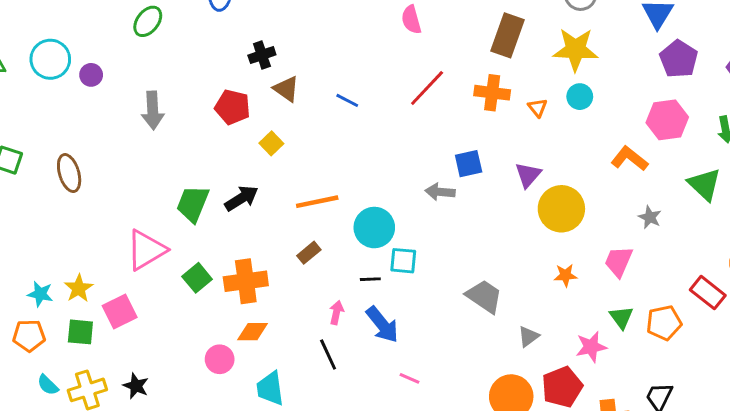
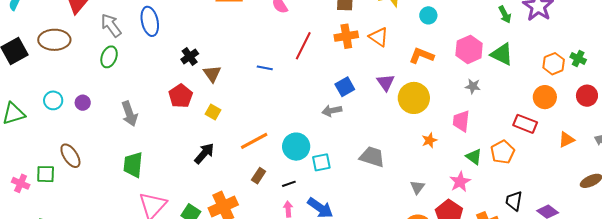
cyan circle: (50, 59) -> (53, 100), size x0.7
brown triangle: (286, 89) -> (212, 74), turned 36
cyan circle: (580, 97) -> (428, 15), moved
blue line: (347, 100) -> (265, 68), moved
red pentagon: (232, 107) -> (181, 96), turned -30
orange triangle: (538, 108) -> (379, 37), size x1.5
pink hexagon: (667, 120) -> (469, 49), moved
orange L-shape: (629, 159) -> (421, 56), moved
brown ellipse: (69, 173) -> (70, 156), moved
green trapezoid: (193, 204) -> (133, 165), moved
black line: (370, 279) -> (289, 184), moved
gray trapezoid: (484, 296) -> (372, 157), moved

